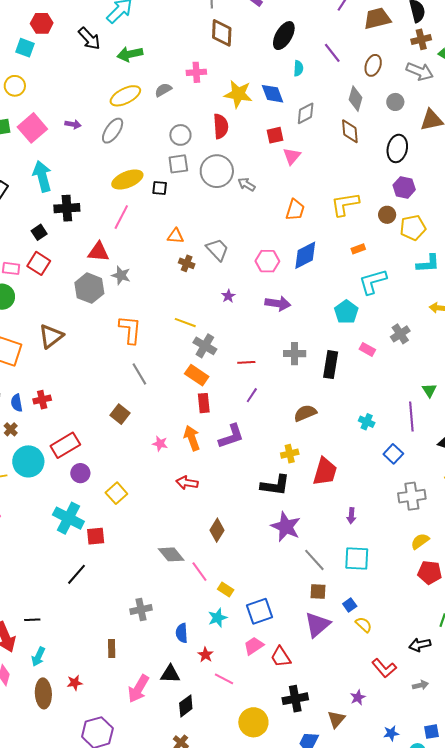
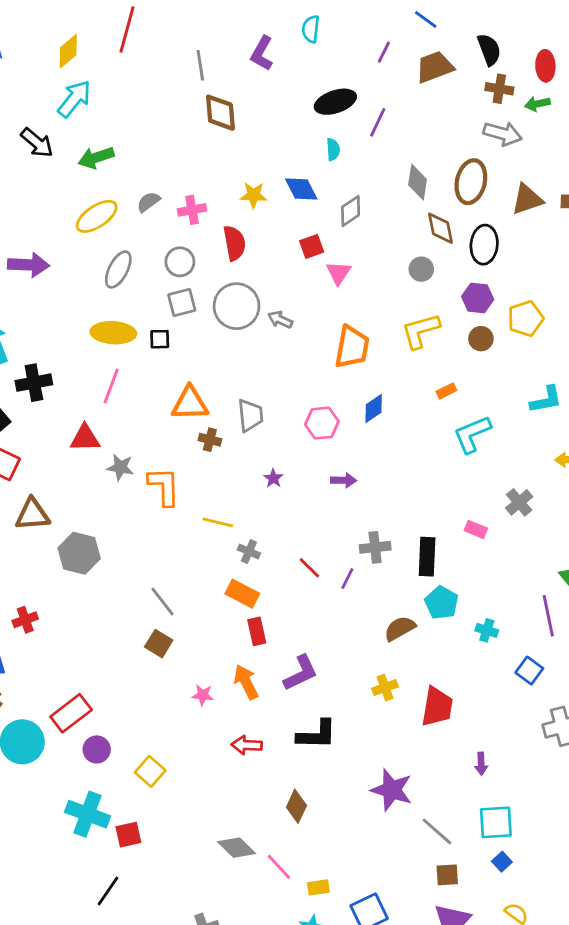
black ellipse: (284, 36) -> (335, 102), moved, turned 48
brown cross: (421, 39) -> (499, 89), turned 30
purple line: (332, 53) -> (378, 122), turned 70
brown ellipse: (373, 65) -> (471, 182), moved, size x1.4
pink cross: (196, 72) -> (192, 210), moved
yellow star: (238, 94) -> (254, 195), size x0.7
gray circle: (395, 102) -> (421, 269), moved
purple arrow: (73, 124) -> (28, 265), size x1.8
gray ellipse: (113, 131) -> (118, 269), moved
brown diamond: (350, 131) -> (440, 228), moved
yellow ellipse: (127, 180) -> (113, 333), turned 32
purple hexagon: (404, 187) -> (478, 298), moved
orange trapezoid: (295, 210) -> (352, 347), size x1.4
yellow pentagon: (413, 228) -> (526, 319), moved
orange triangle: (176, 236) -> (190, 403), size x1.6
gray trapezoid: (217, 250) -> (250, 415), turned 45
blue diamond: (305, 255) -> (374, 408), size x0.7
gray hexagon: (89, 288) -> (79, 553), moved
purple arrow: (278, 303) -> (344, 480), size x0.7
cyan pentagon: (346, 312) -> (442, 603), moved
orange L-shape: (130, 330) -> (164, 486), moved
brown triangle: (51, 336) -> (32, 514), moved, turned 40
gray cross: (205, 346) -> (249, 551), size x0.7
red line: (246, 362) -> (309, 568), turned 54
purple line: (252, 395) -> (347, 579), moved
red cross: (42, 400) -> (25, 620), moved
brown square: (120, 414) -> (159, 644), moved
black L-shape: (275, 485) -> (317, 735), moved
yellow rectangle: (226, 590) -> (318, 887), turned -35
blue square: (350, 605) -> (502, 862), moved

